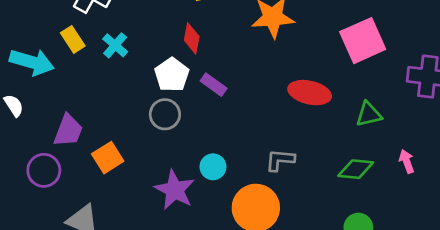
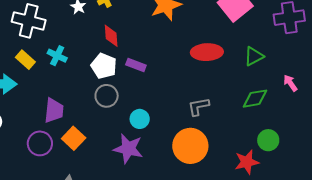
purple trapezoid: (68, 131) -> (54, 110), moved
cyan circle: (213, 167) -> (140, 119), moved
purple circle: (44, 170) -> (40, 143), moved

